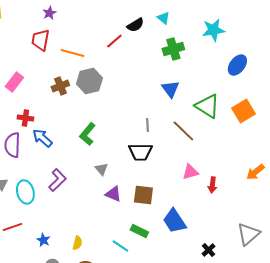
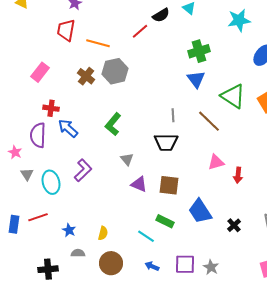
green cross: (173, 49) -> (199, 51), moved
brown cross: (60, 86) -> (86, 76), turned -30
black cross: (208, 250) -> (234, 225), moved

